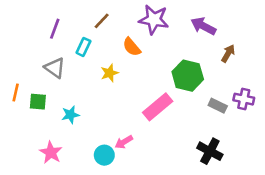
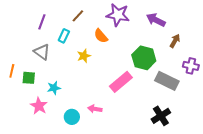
purple cross: (244, 99) -> (191, 66), moved
gray rectangle: (218, 106) -> (167, 81), size x1.6
pink arrow: (124, 142) -> (95, 109), turned 40
black cross: (210, 151) -> (161, 116), turned 30
pink star: (51, 153) -> (39, 106), moved
cyan circle: (104, 155) -> (72, 117), moved

